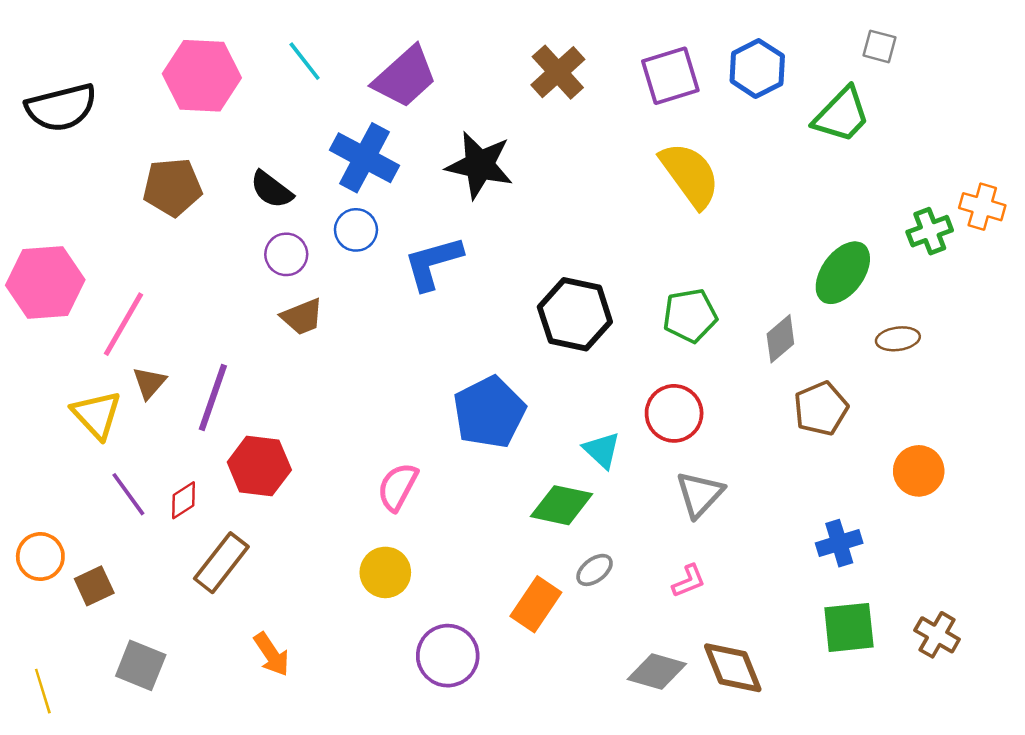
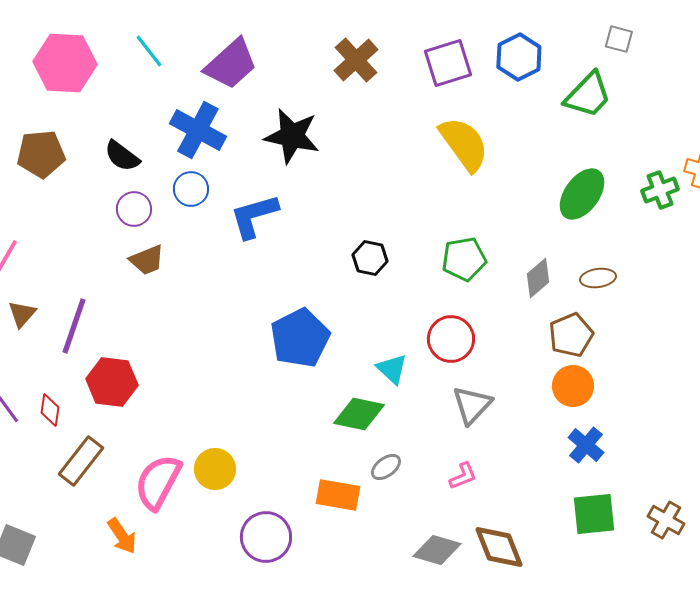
green ellipse: (843, 273) -> (582, 194), moved
black hexagon: (575, 314) -> (370, 258), size x0.6
brown ellipse: (898, 339) -> (598, 278), moved
orange circle: (919, 471) -> (573, 386), moved
pink semicircle: (398, 487) -> (158, 482), moved, size x1.4
red diamond: (183, 500) -> (50, 410), turned -48
blue cross: (839, 543) -> (586, 445), turned -33
orange rectangle: (536, 604) -> (338, 495), turned 66

